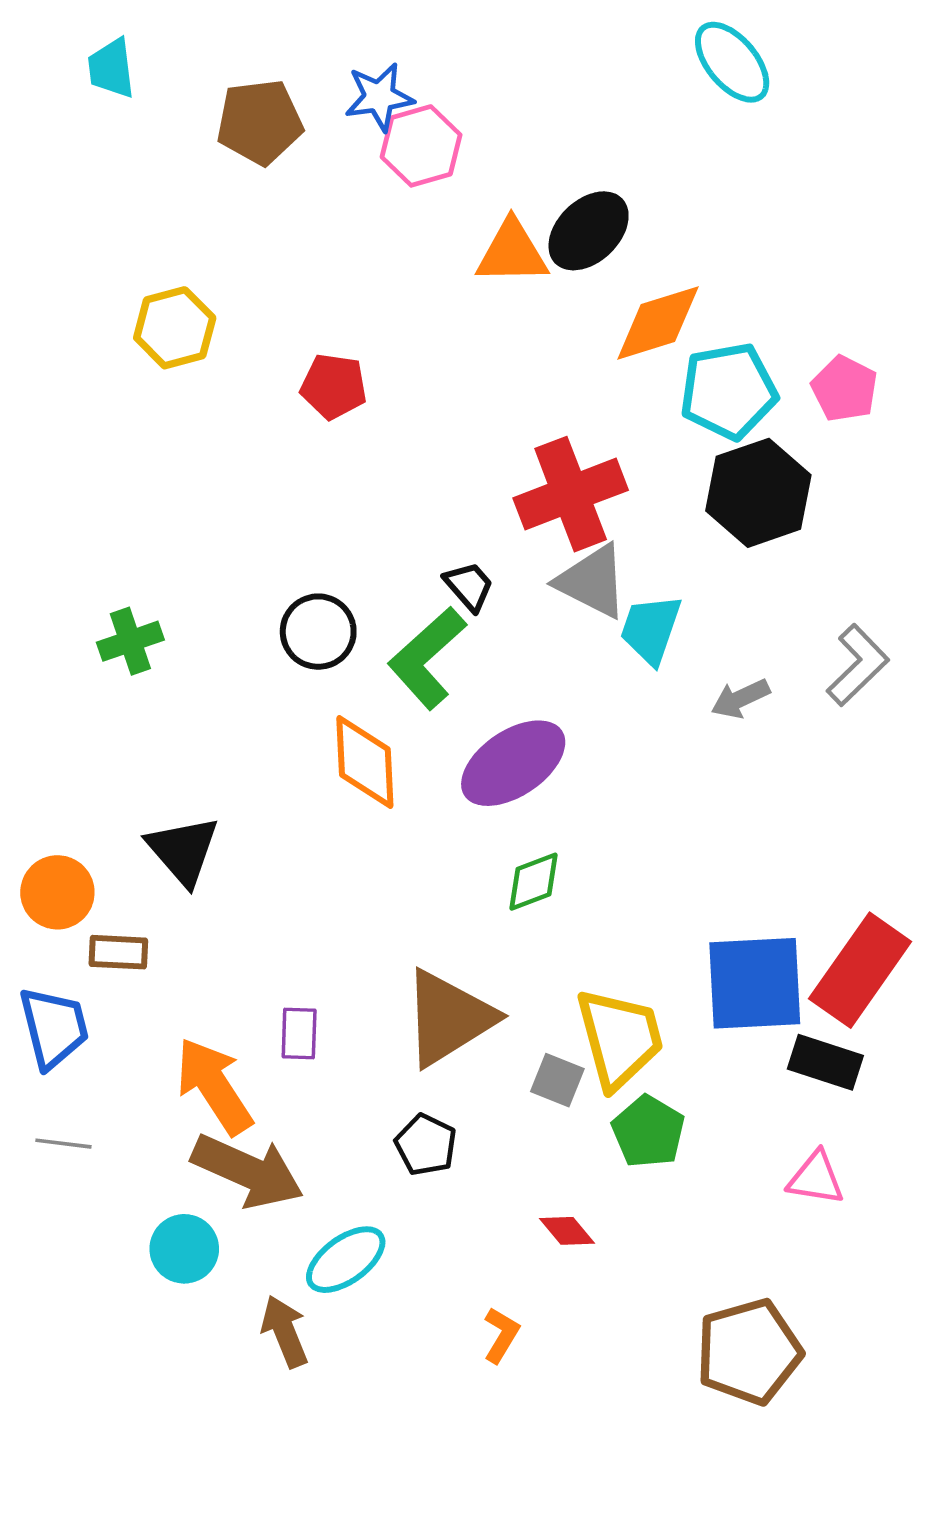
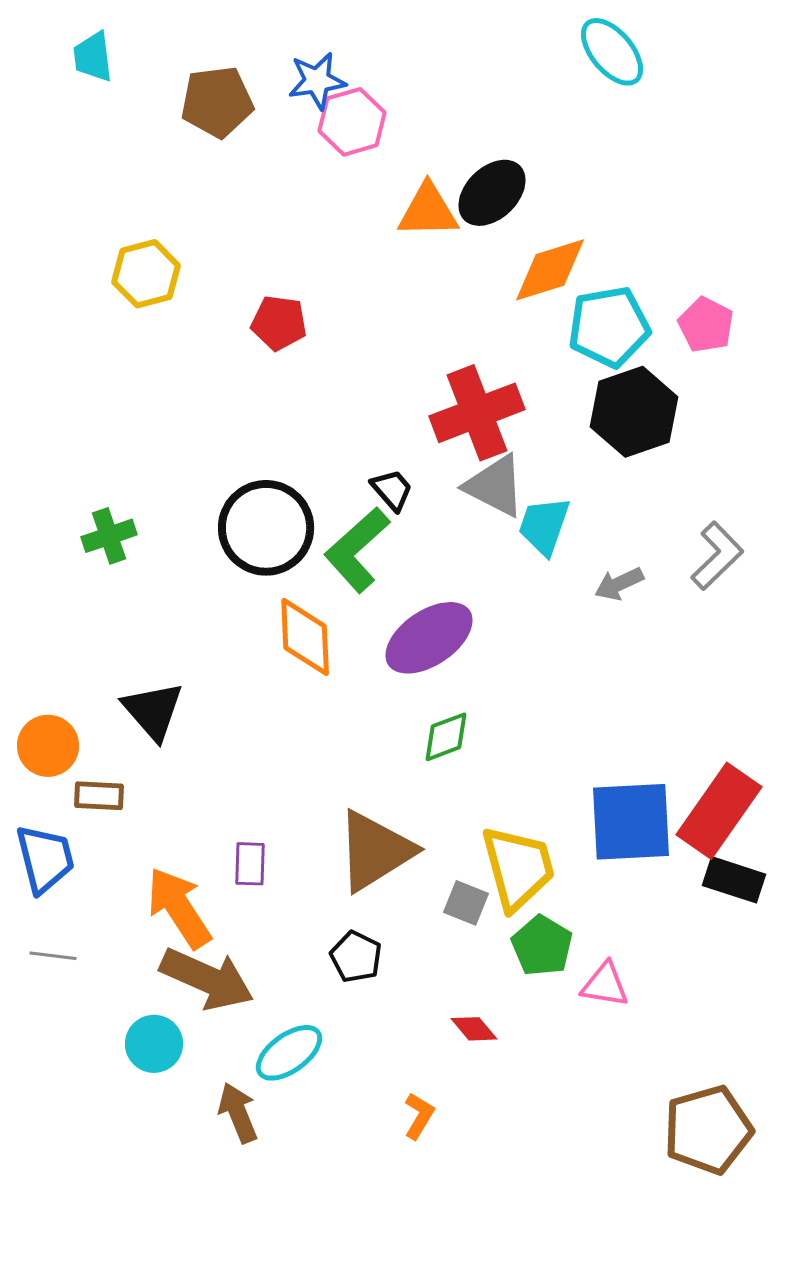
black circle: (318, 632) -> (266, 528), size x1.5
black rectangle: (825, 1062) -> (734, 880), moved
pink triangle: (816, 1178) -> (605, 985), moved
brown pentagon: (749, 1352) -> (708, 1130), moved

